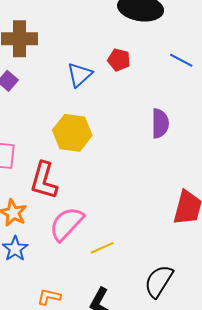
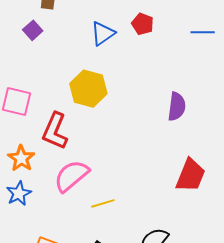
blue line: (181, 60) -> (203, 32), turned -35
purple semicircle: (160, 123) -> (177, 107), moved

